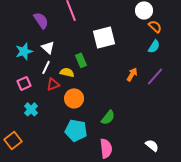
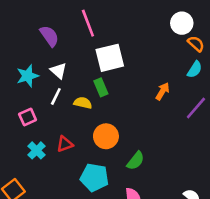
white square: (104, 37) -> (110, 58), moved
orange arrow: (132, 74) -> (163, 91), moved
red triangle: (53, 84) -> (65, 144), moved
orange circle: (74, 98) -> (106, 136), moved

